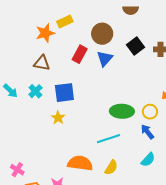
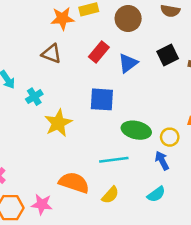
brown circle: (102, 34) -> (128, 19), moved
cyan cross: (35, 91) -> (34, 97), moved
blue square: (64, 93) -> (102, 99), moved
yellow star: (58, 118) -> (58, 123), size x1.6

